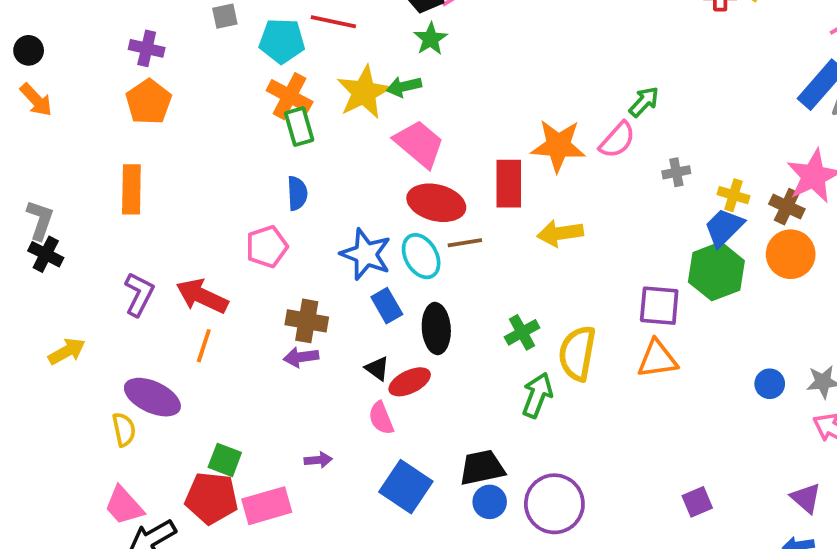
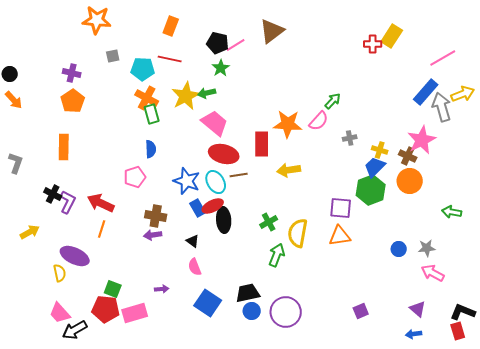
black cross: (46, 254) -> (53, 194), moved
red ellipse: (410, 382) -> (213, 206), moved

